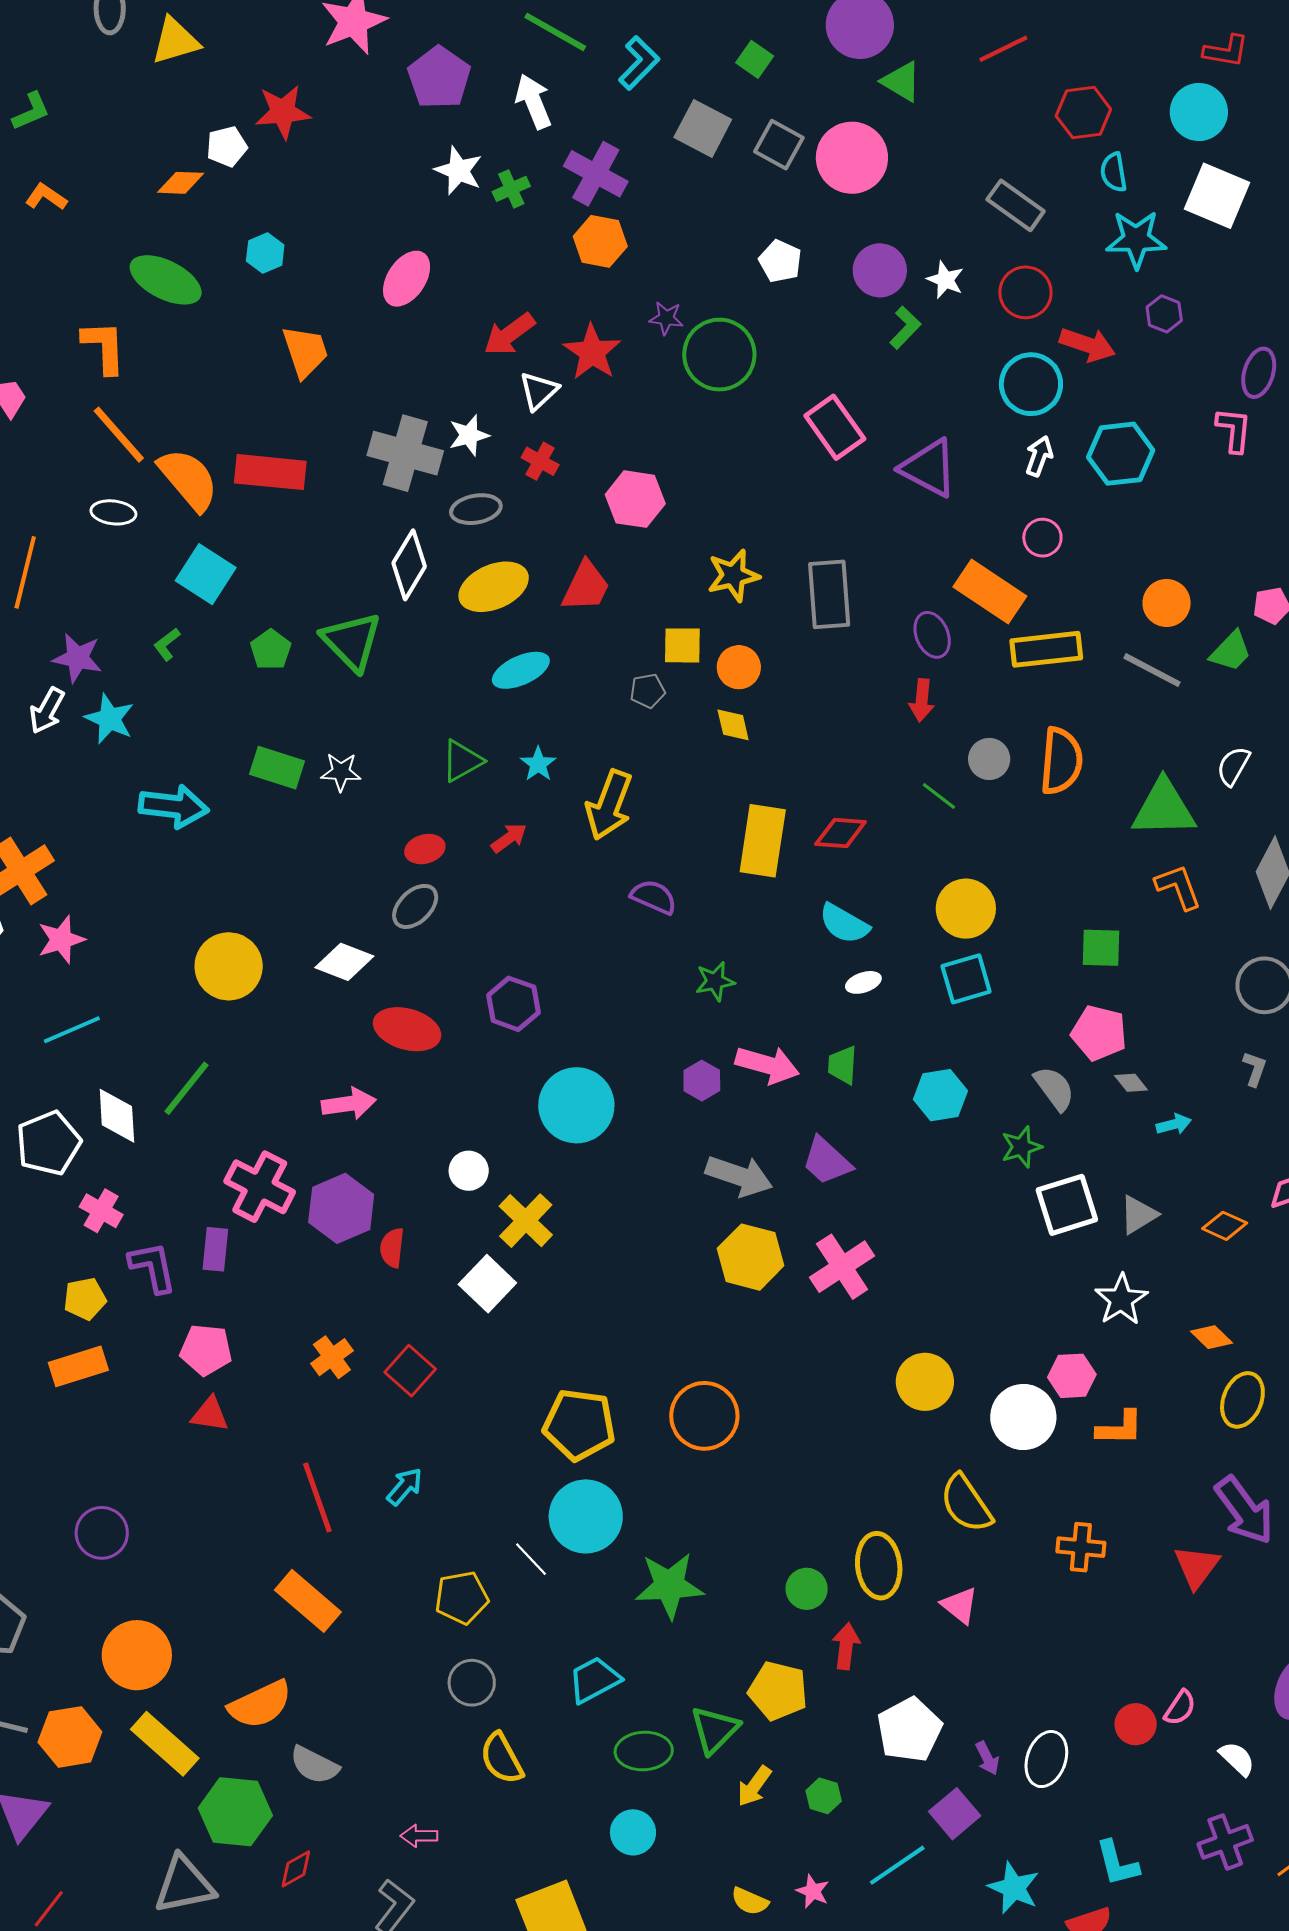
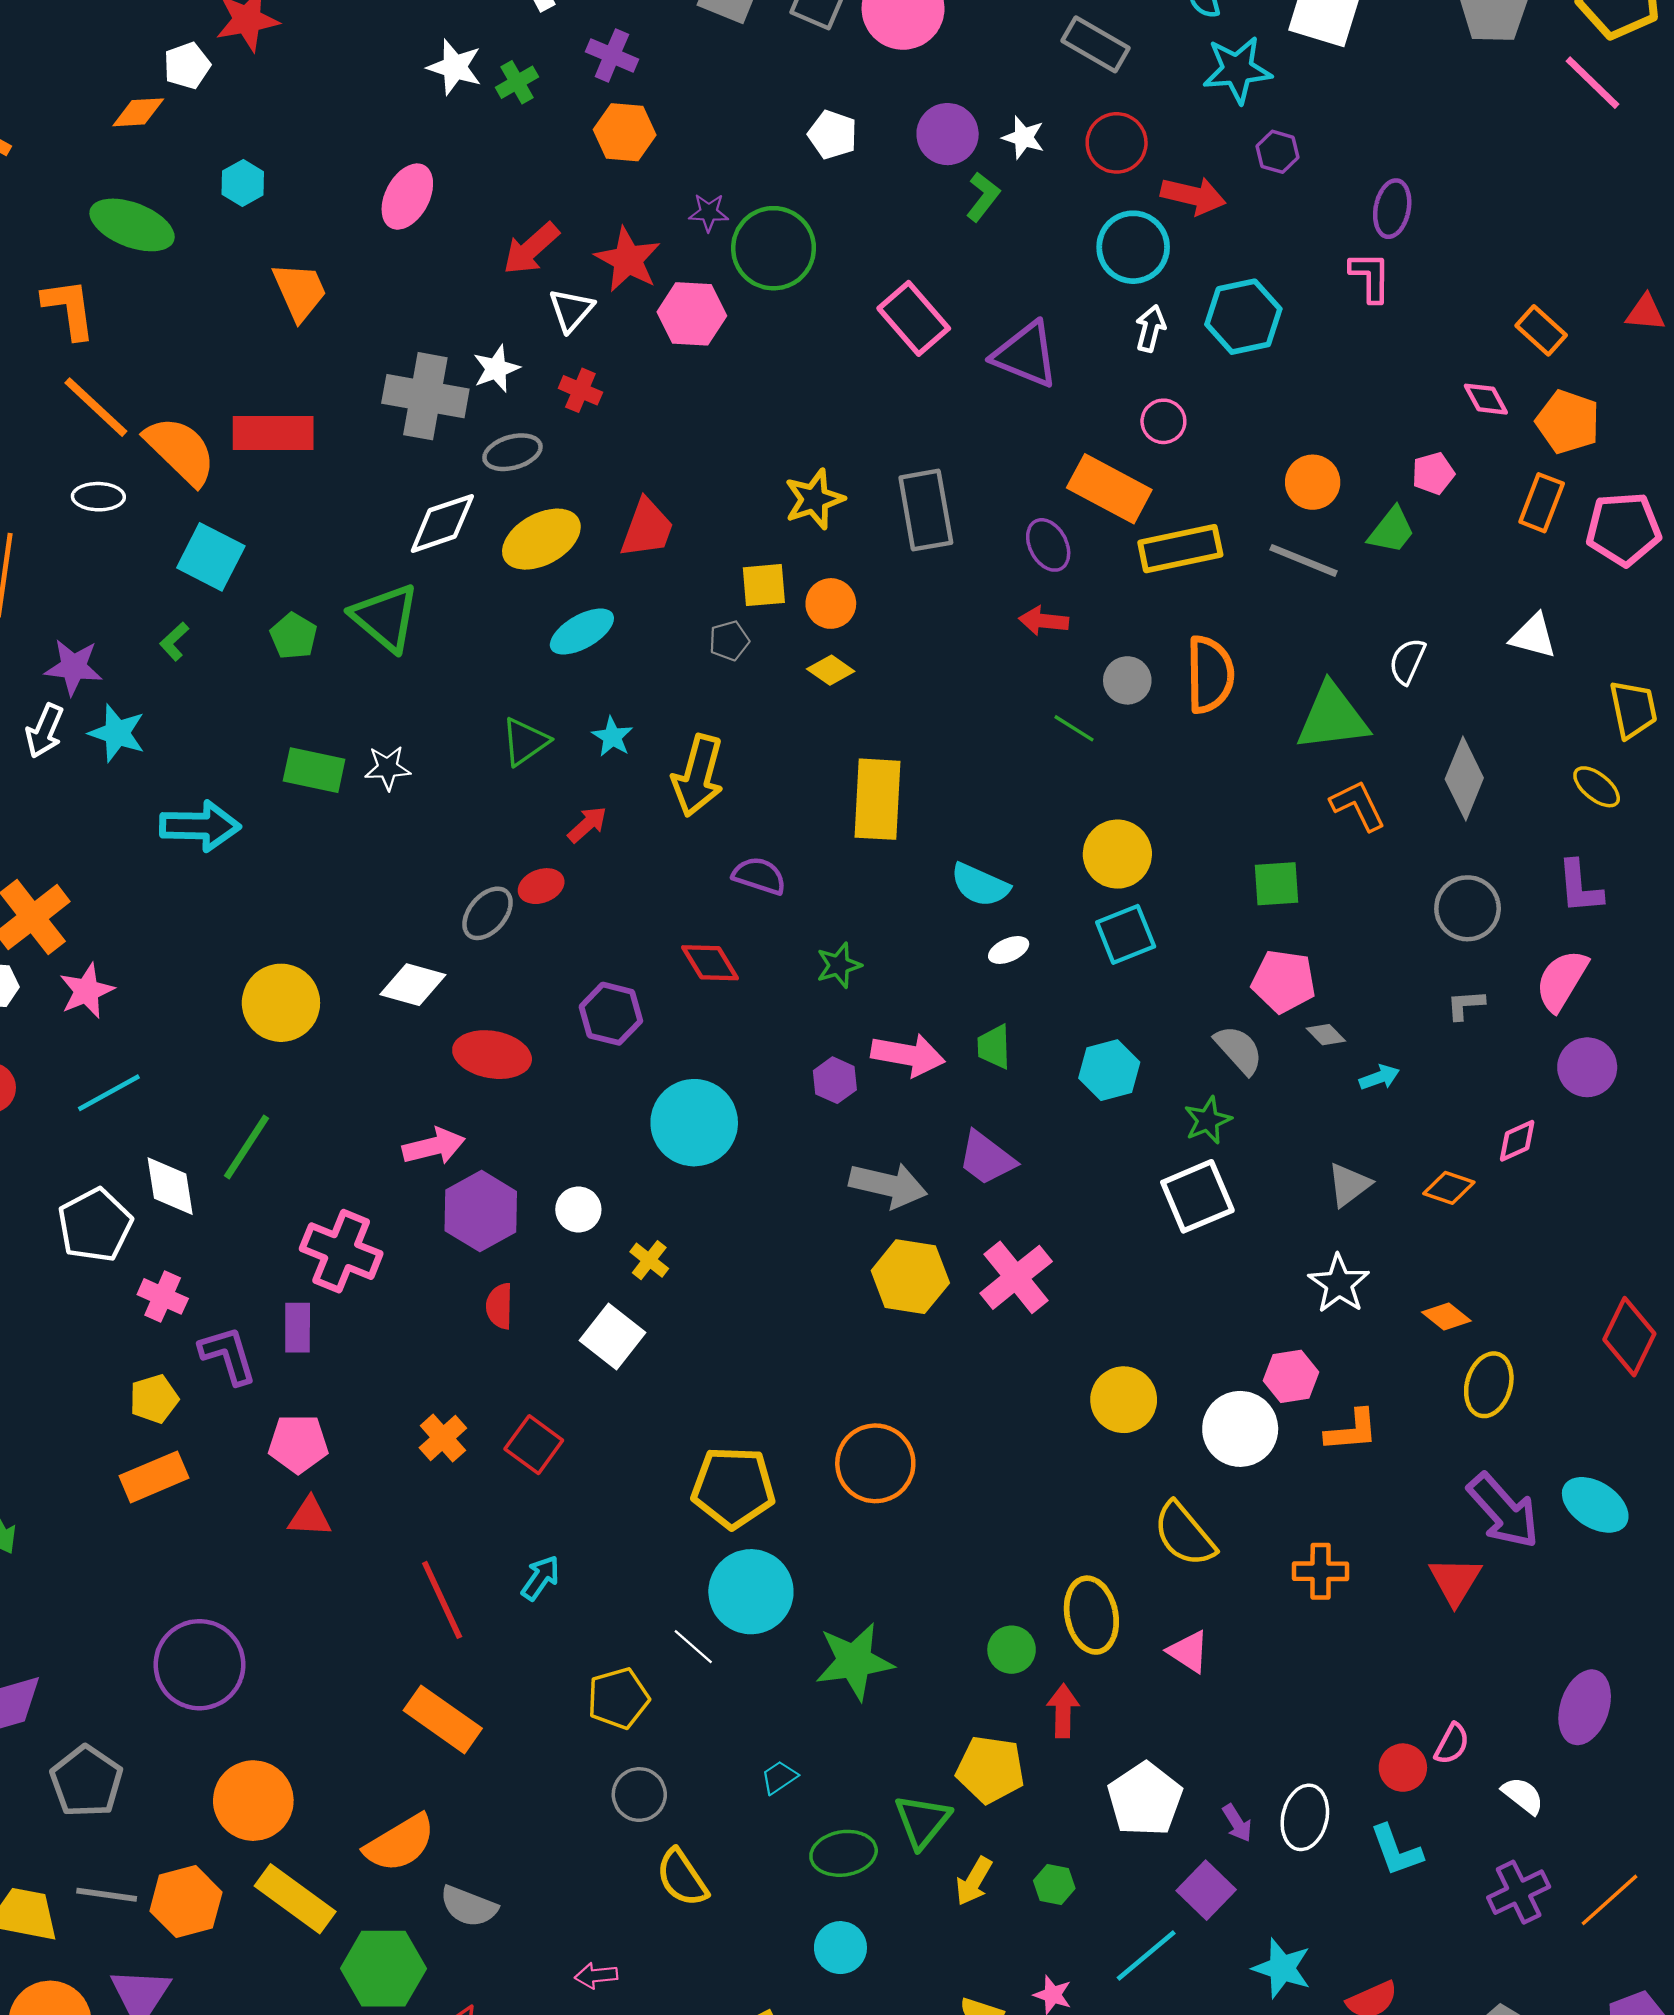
purple cross: (596, 174) -> (612, 55), size x0.7
pink hexagon: (635, 499) -> (692, 314), moved
white diamond: (409, 565) -> (442, 523), turned 46
red arrow: (922, 700) -> (1044, 621), turned 96
yellow diamond: (733, 725) -> (831, 670), turned -36
red diamond: (841, 833) -> (710, 963), moved, turned 60
red ellipse: (425, 849) -> (541, 886), moved
gray L-shape: (1255, 1069) -> (1466, 1005), turned -108
white square: (1067, 1205) -> (1197, 1196), moved
purple hexagon: (341, 1208) -> (481, 1211), moved
yellow cross: (526, 1221) -> (649, 1260), size x0.6
purple circle: (102, 1533) -> (199, 1665), size x1.5
cyan trapezoid: (594, 1680) -> (779, 1777), size x0.6
cyan L-shape: (1117, 1863) -> (1396, 1850), moved

